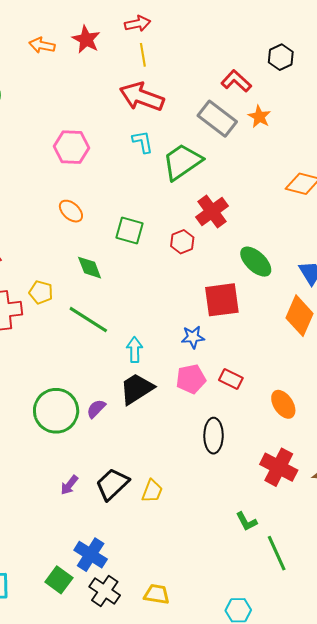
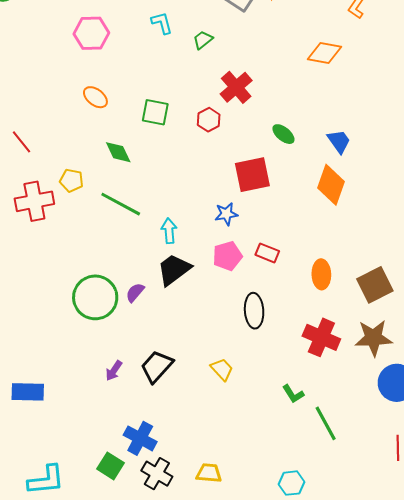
green trapezoid: (182, 162) -> (203, 40), size x0.5
green ellipse: (256, 262) -> (283, 134), size x0.7
orange ellipse: (283, 404) -> (321, 274), turned 36
yellow trapezoid: (152, 491) -> (222, 369), moved, turned -60

